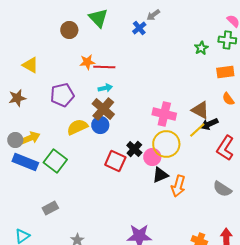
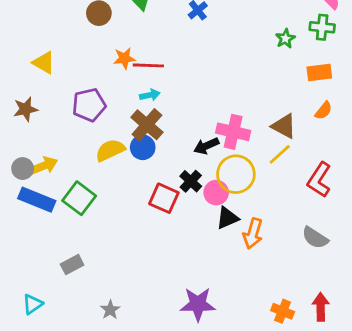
orange semicircle: (228, 99) -> (324, 111), turned -104
black arrow: (209, 124) -> (206, 146), moved

